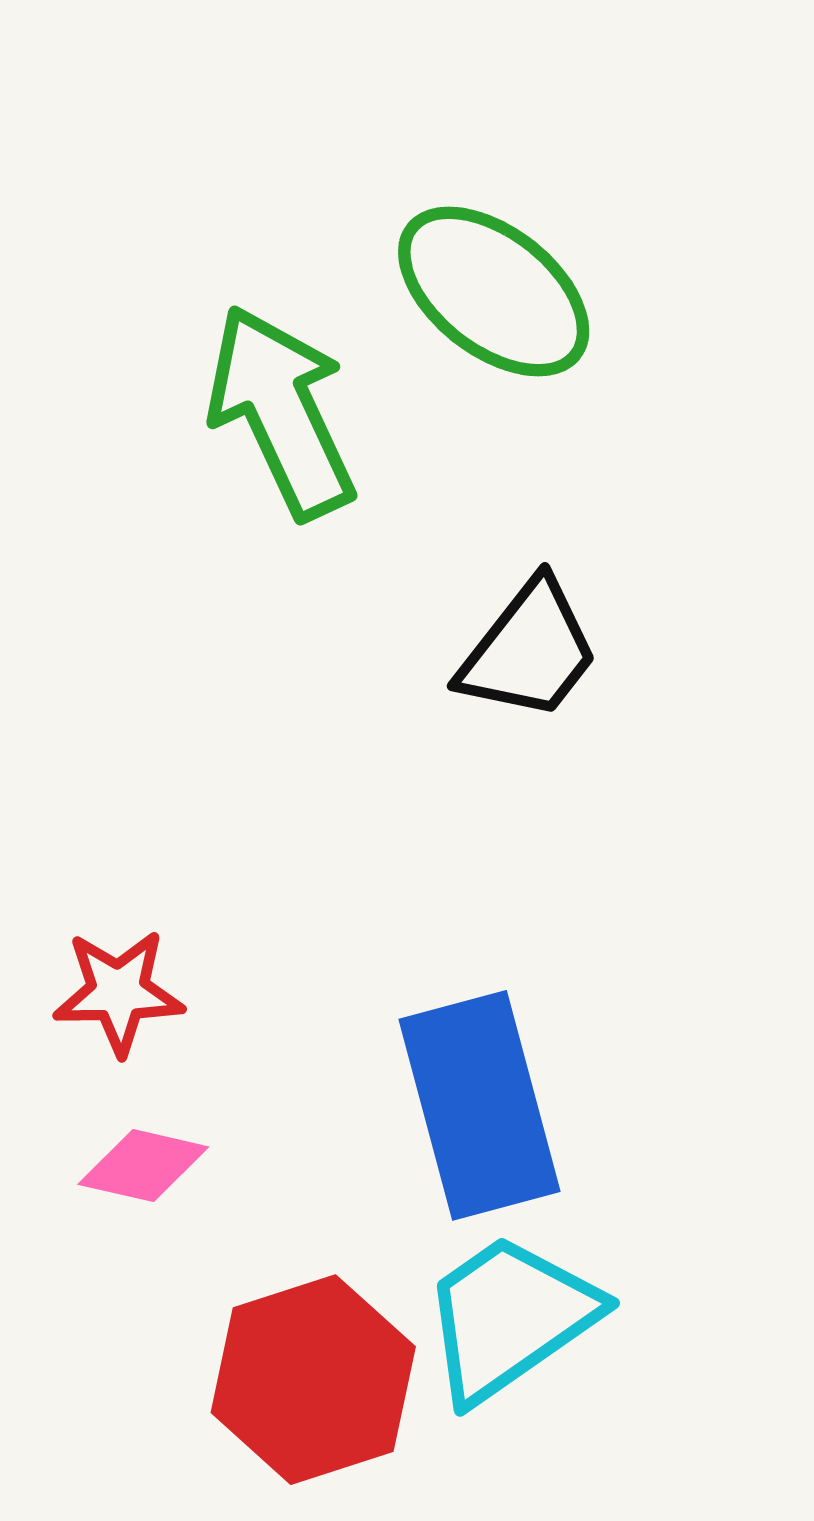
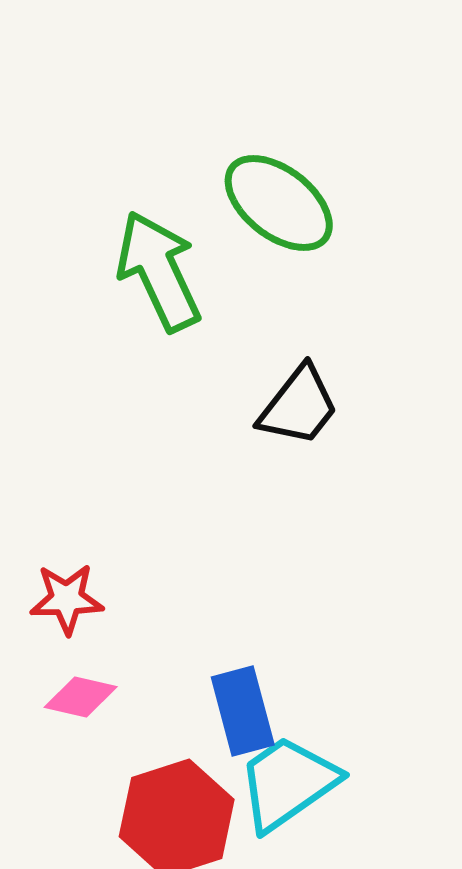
blue rectangle: (479, 1105) -> (243, 711), moved, size x0.7

